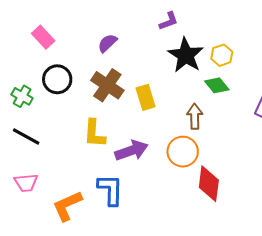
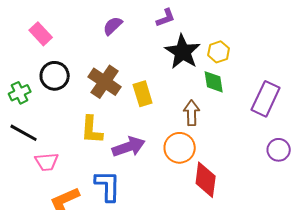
purple semicircle: (107, 43) -> (113, 26), moved
green diamond: (217, 85) -> (214, 82), turned 30
green cross: (22, 96) -> (20, 93), turned 35
pink trapezoid: (26, 183) -> (47, 162), moved

